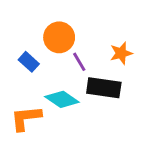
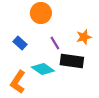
orange circle: (59, 37) -> (41, 13), moved
orange L-shape: (26, 118) -> (18, 82), turned -50

